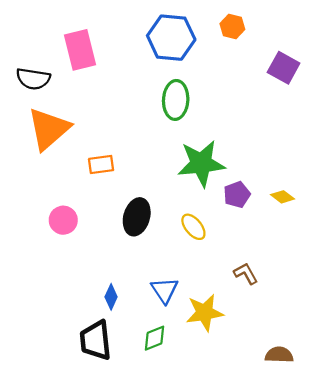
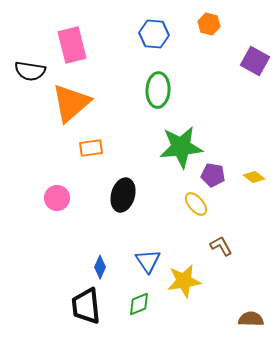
blue hexagon: (171, 38) -> (154, 34), size x0.7
orange triangle: (49, 129) -> (71, 103), moved
purple pentagon: (237, 195) -> (213, 175), turned 30
yellow ellipse: (193, 227) -> (196, 204), moved

